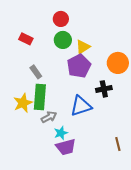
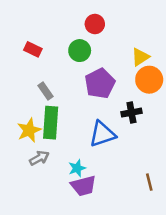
red circle: (61, 19) -> (95, 24), moved
yellow triangle: (83, 47) -> (140, 57), moved
gray arrow: (49, 117) -> (39, 158), moved

